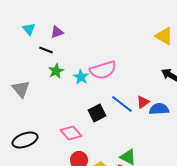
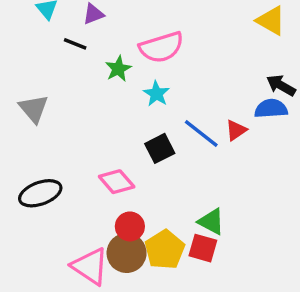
pink semicircle: (103, 70) -> (161, 47), moved
green star: (56, 71) -> (118, 69), moved
cyan star: (81, 77) -> (156, 94), moved
blue semicircle: (159, 109) -> (271, 109), moved

